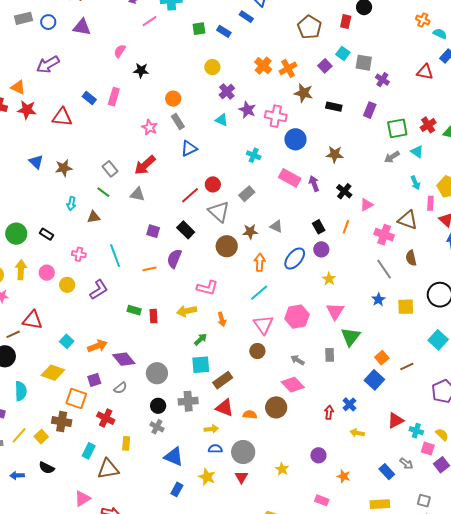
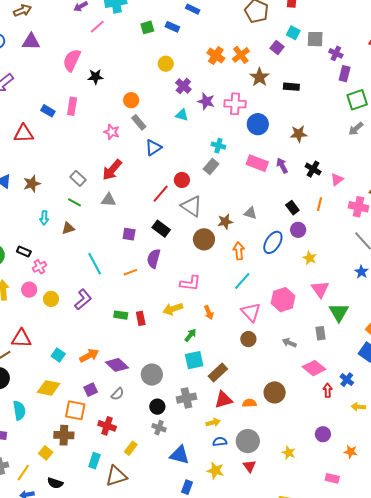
pink semicircle: (120, 51) -> (72, 60), size x1.6
brown star: (304, 93) -> (260, 77), turned 30
purple rectangle: (370, 110) -> (345, 74), moved
gray rectangle: (247, 194) -> (211, 166), moved
pink cross: (79, 254) -> (40, 267), moved, turned -32
pink diamond: (293, 385) -> (314, 368), moved
red triangle: (225, 408) -> (223, 400), turned -30
yellow line: (19, 435) -> (23, 473), moved
yellow rectangle: (126, 443) -> (131, 448), turned 40

